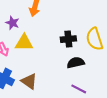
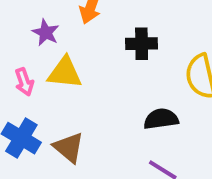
black cross: (68, 39) -> (142, 44), moved

